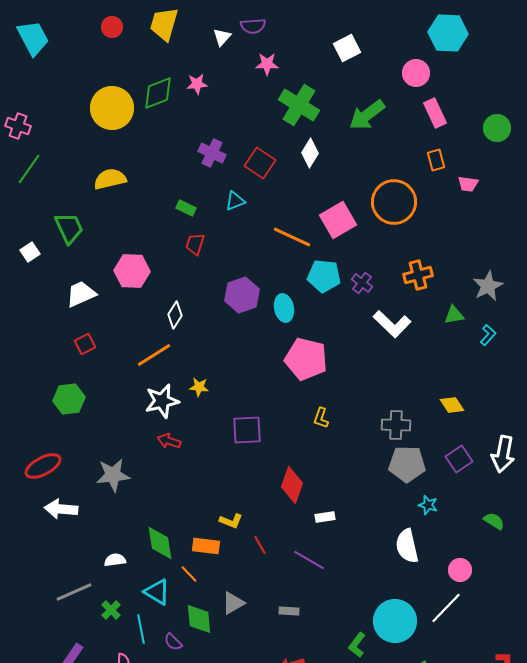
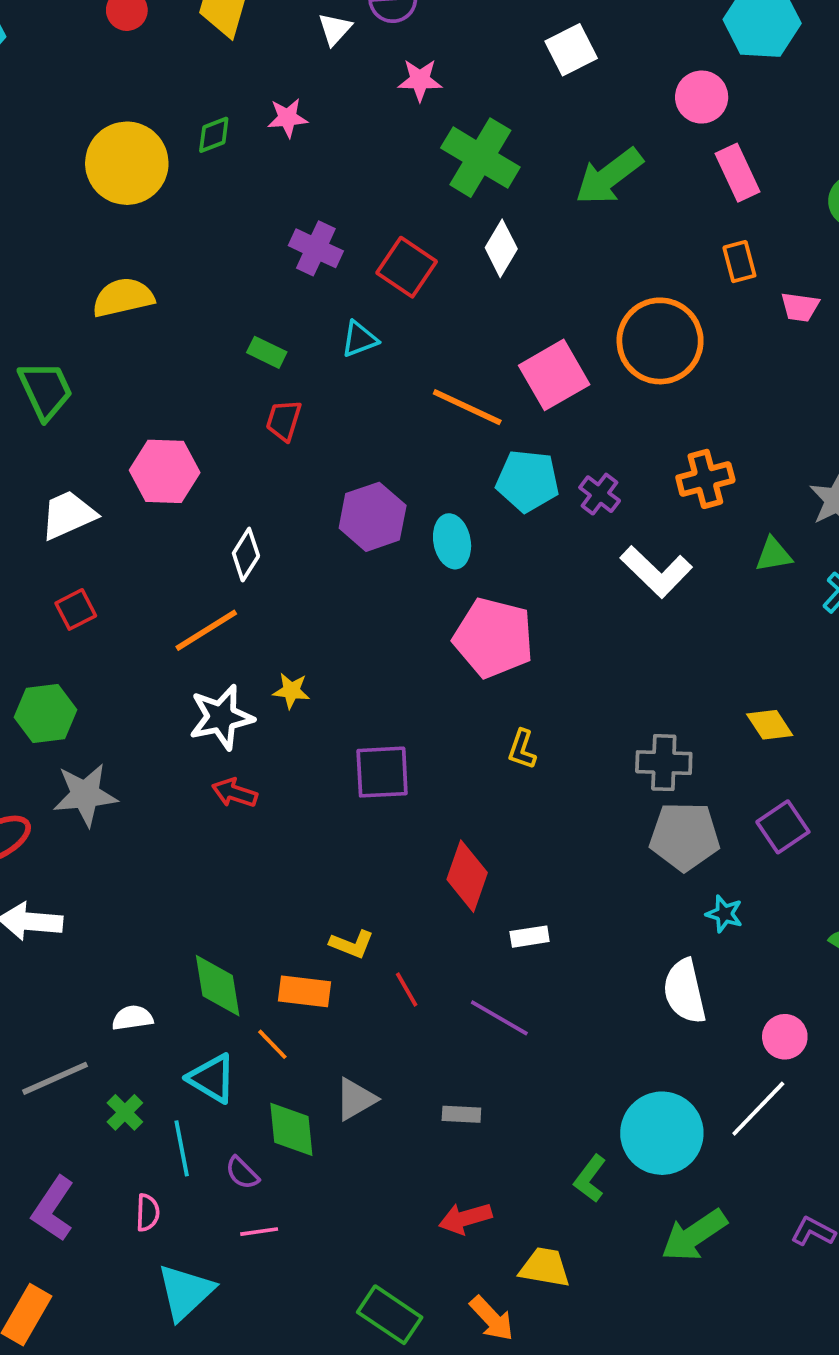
green diamond: (158, 93) -> (214, 135), size x0.6
gray star: (113, 475) -> (85, 795), moved

